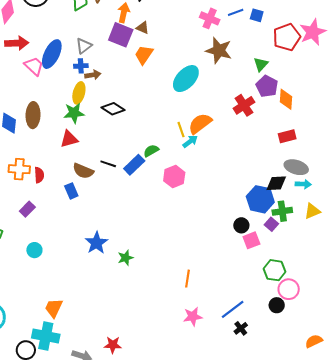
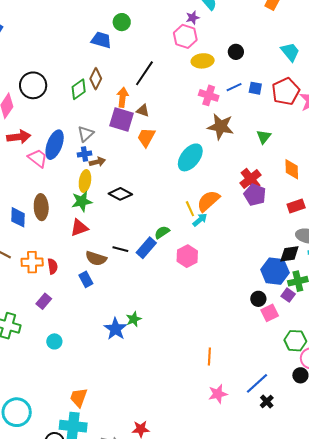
red pentagon: (287, 37) -> (286, 91), moved
purple pentagon: (267, 86) -> (255, 195), moved
green star: (126, 258) -> (134, 319), moved

